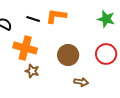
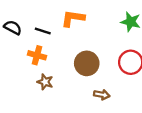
black line: (33, 19) -> (43, 31), moved
orange cross: (25, 48) -> (37, 55), size x0.7

